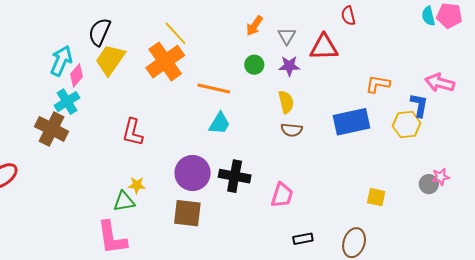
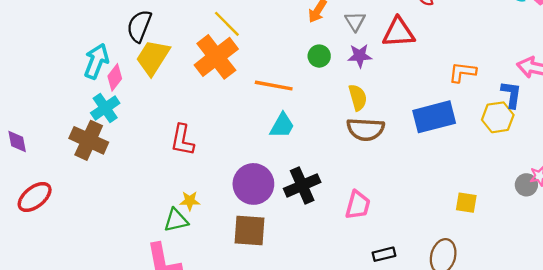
brown semicircle: (292, 130) -> (366, 129), size x1.5
black cross: (235, 176) -> (302, 185), turned -32

